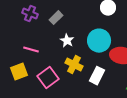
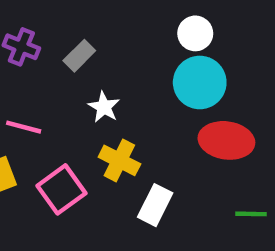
cyan circle: (99, 41) -> (200, 82), moved
white rectangle: (97, 76) -> (155, 205), moved

